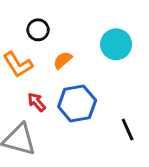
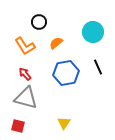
red arrow: (37, 102) -> (25, 74), moved
black line: (128, 129) -> (98, 67), moved

